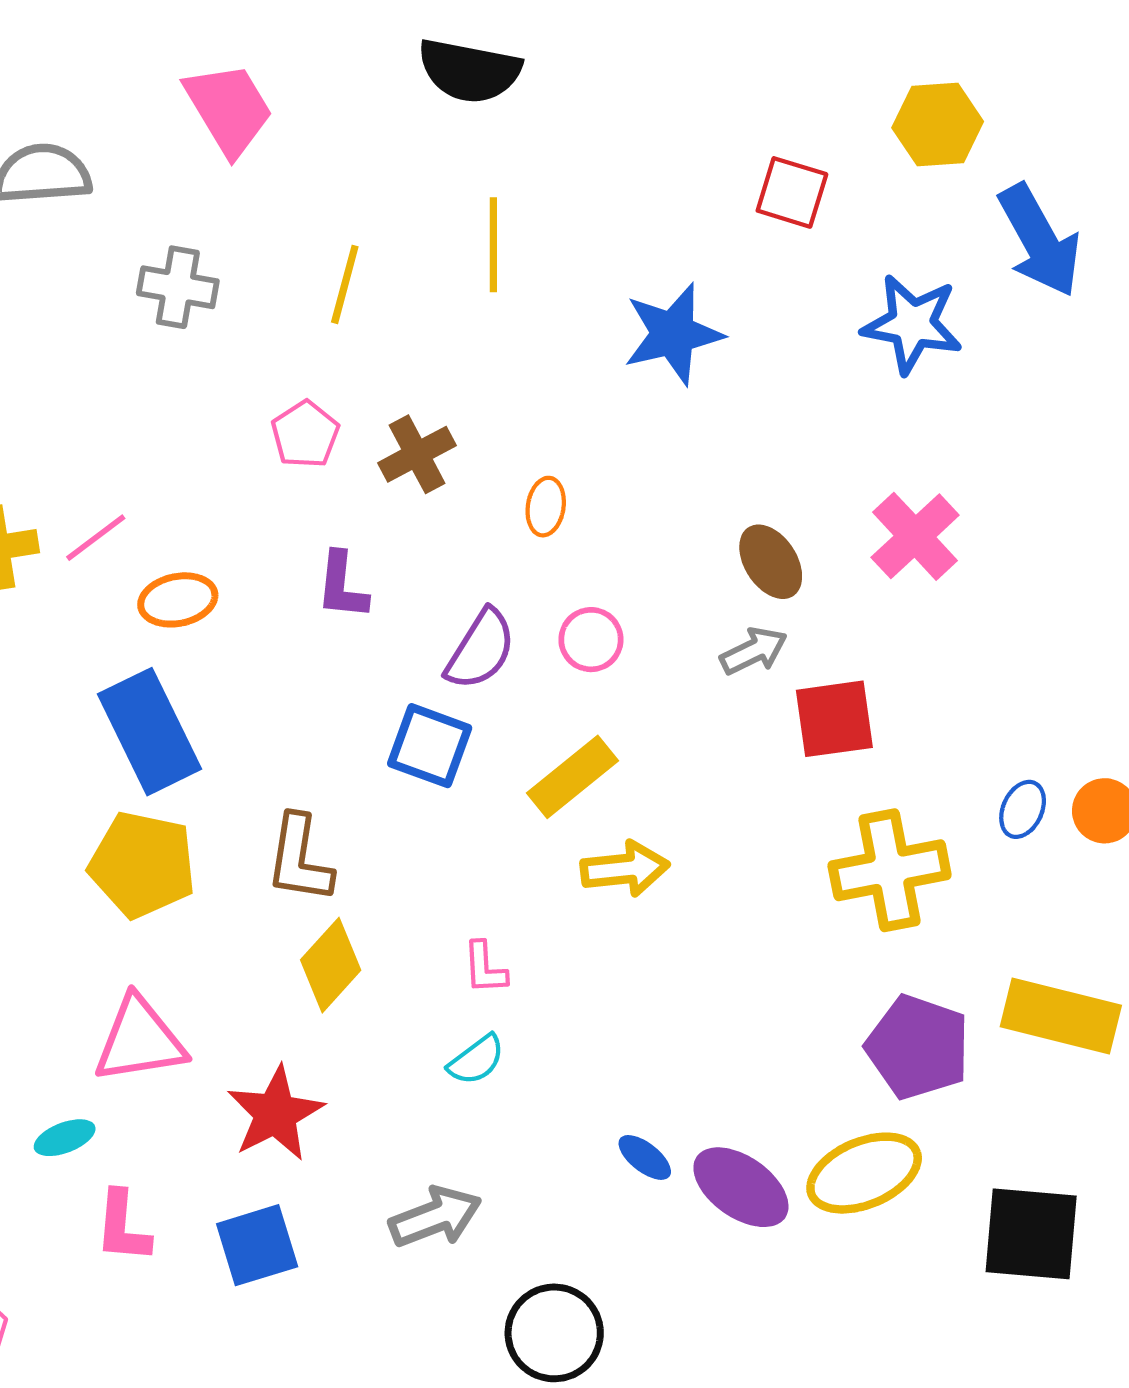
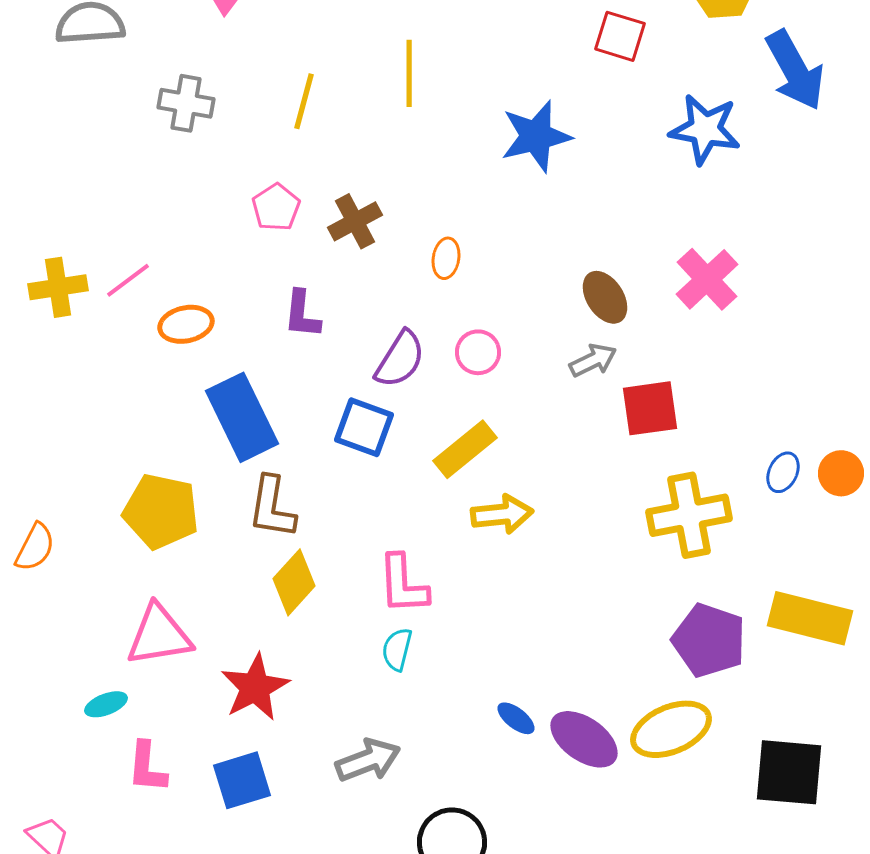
blue rectangle: (150, 732) -> (242, 417), moved
pink L-shape: (485, 968) -> (403, 584), size x1.6
cyan semicircle: (476, 1060) -> (397, 649), turned 141

